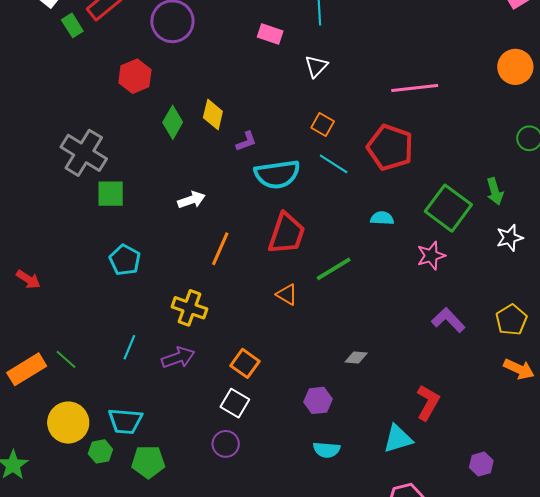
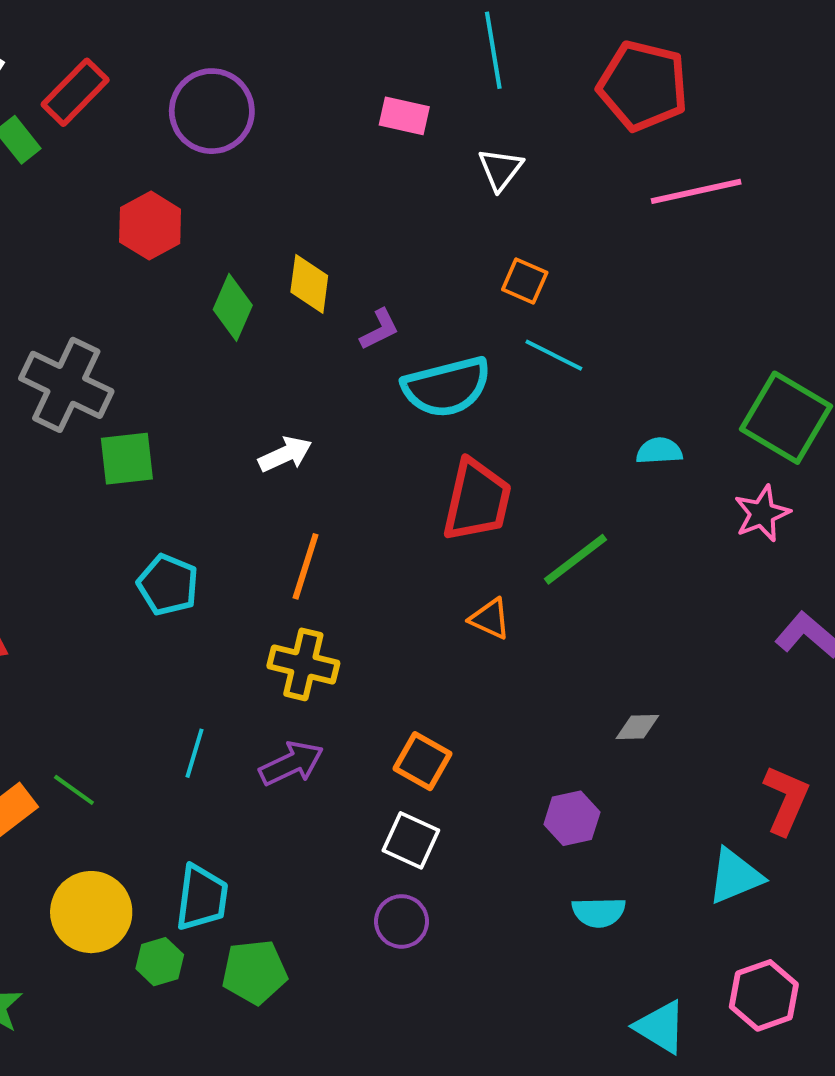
red pentagon: (390, 147) -> (643, 86), moved
orange line: (220, 249) -> (306, 566), moved
cyan trapezoid: (125, 421) -> (202, 898), turned -81

